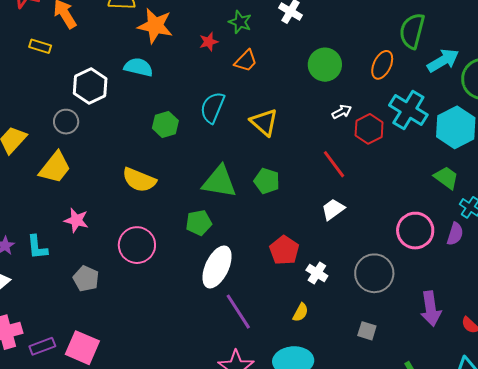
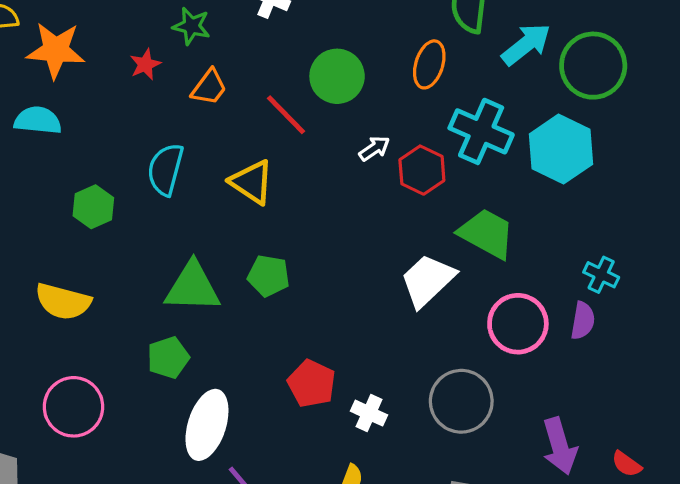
red line: (334, 164) -> (286, 115), moved
green trapezoid: (446, 178) -> (487, 234), moved, size x1.4
white trapezoid: (333, 209) -> (428, 280), moved, size x1.5

